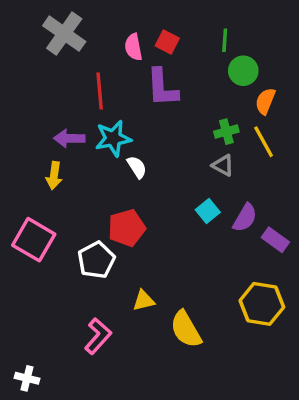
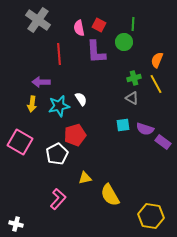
green circle: (243, 71) -> (124, 42), moved
cyan star: (113, 138) -> (59, 106), moved
cyan square: (208, 211) -> (123, 125), turned 32
purple semicircle: (245, 218) -> (145, 129), turned 78
yellow hexagon: (262, 304) -> (151, 216), moved

